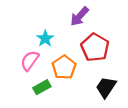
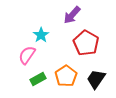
orange pentagon: (64, 67) -> (66, 76), moved

